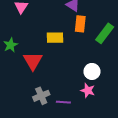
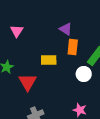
white circle: (92, 71) -> (84, 74), moved

